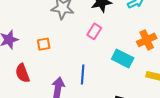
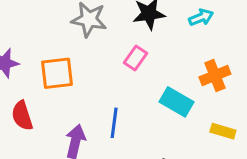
orange square: (44, 44) -> (57, 73), size x1.6

